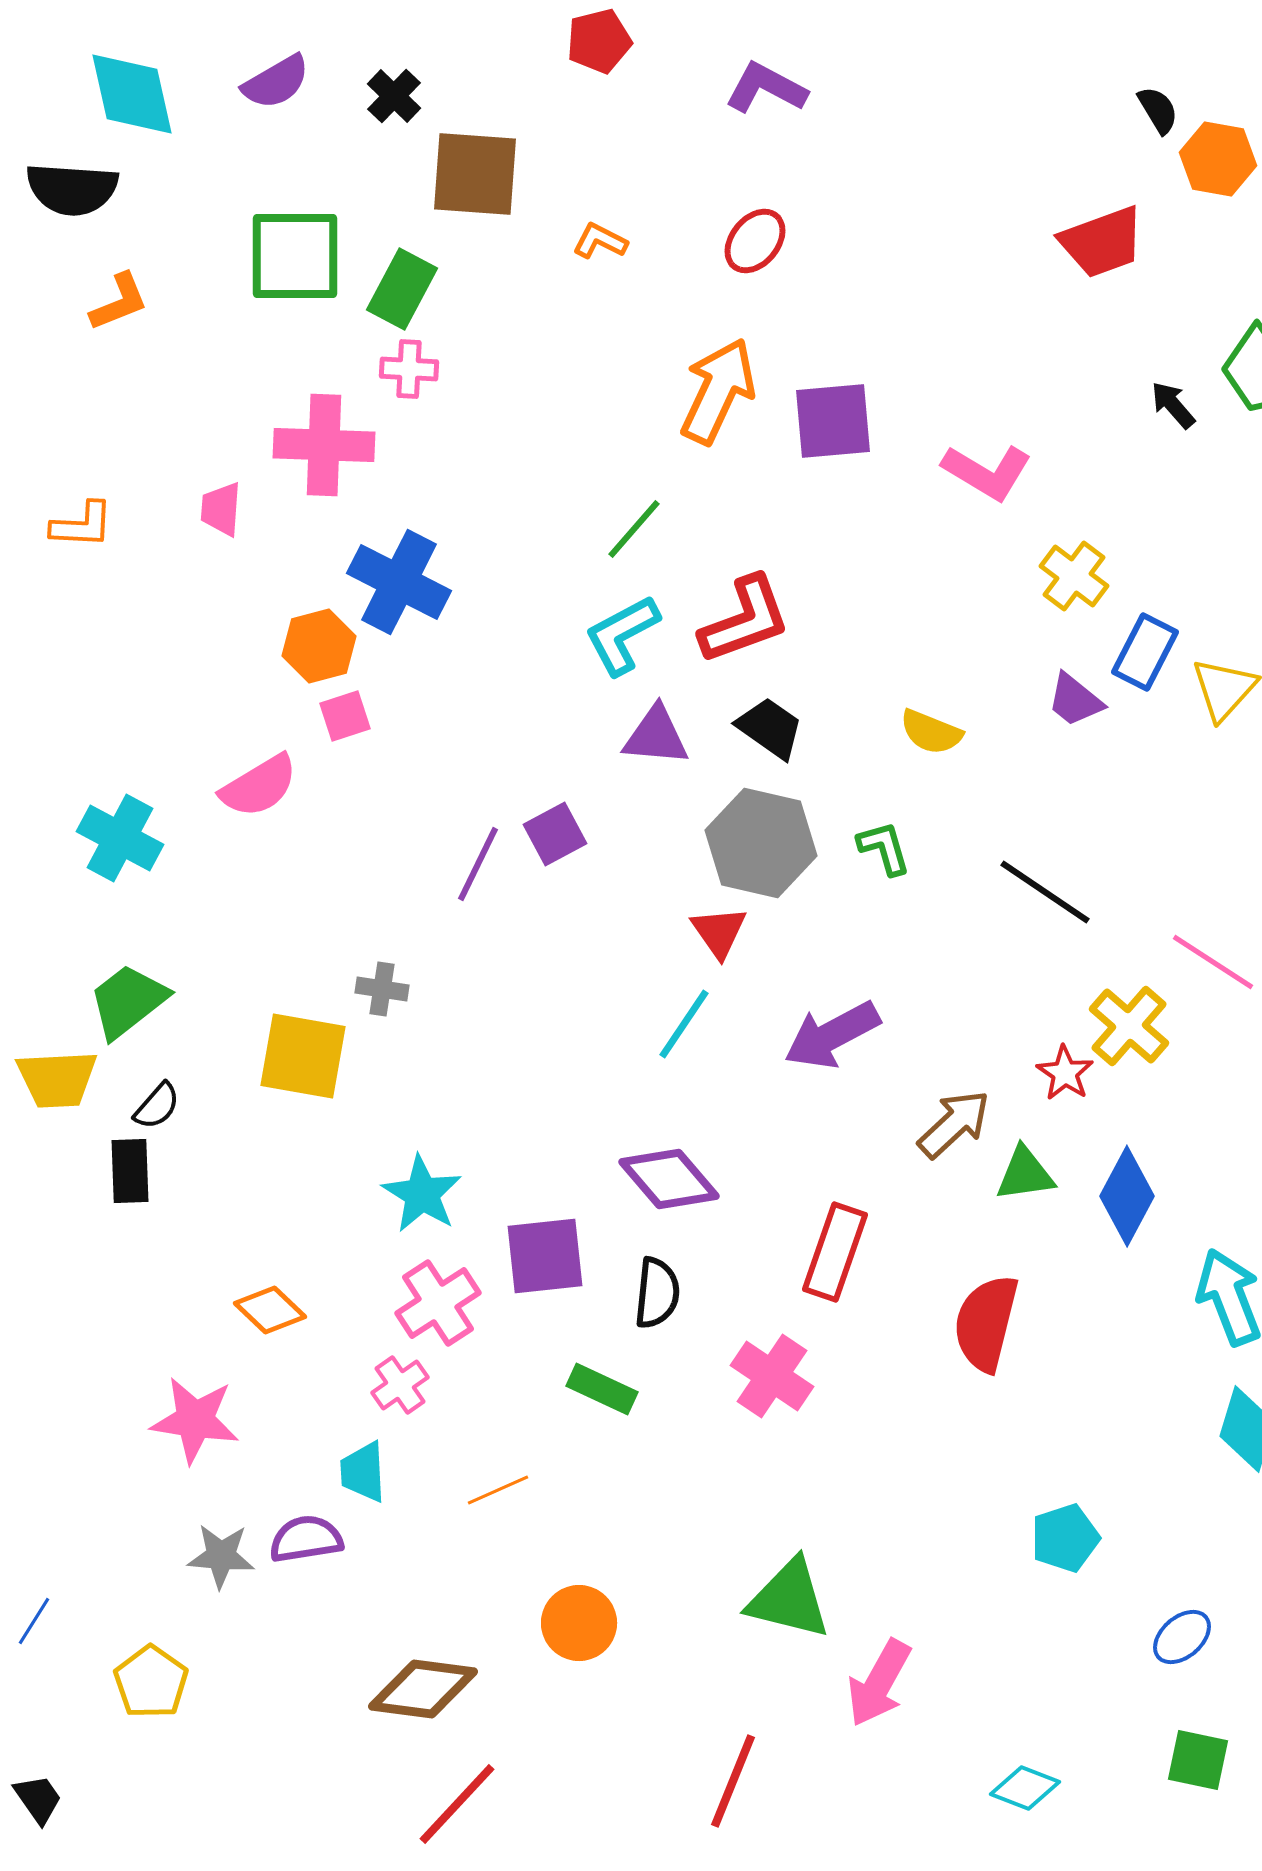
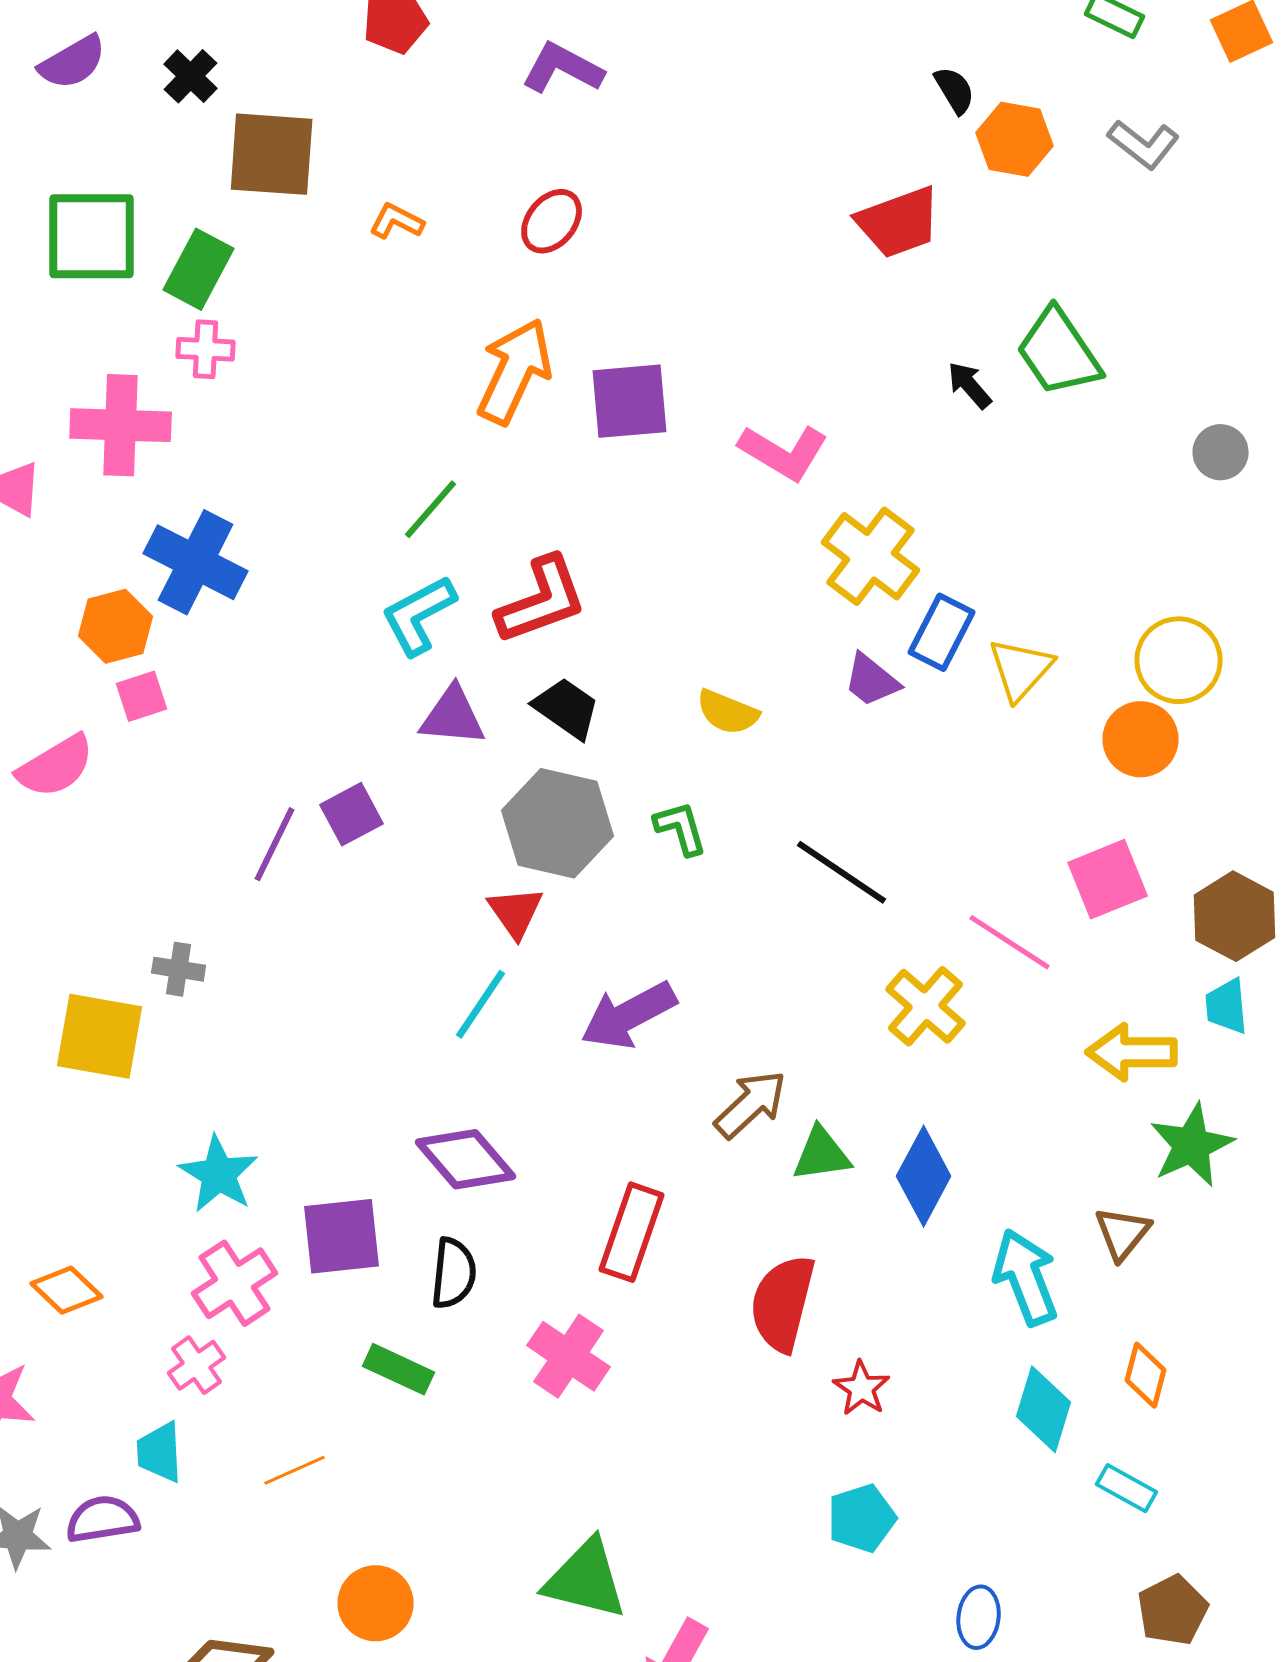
yellow cross: (1074, 576) -> (871, 556), size x1.4
red star: (1065, 1073) -> (862, 1388), moved
blue ellipse: (1182, 1637) -> (979, 1617), turned -42

